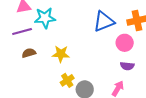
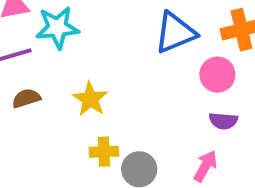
yellow star: (61, 54) -> (90, 99), turned 30
yellow cross: (67, 80) -> (104, 152), turned 32

